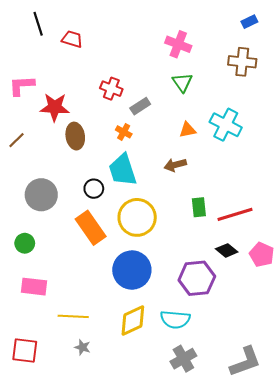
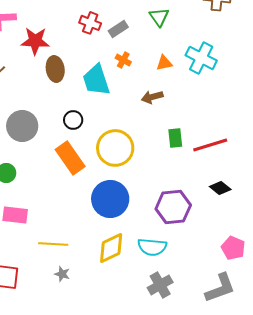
gray rectangle: (140, 106) -> (118, 29), moved
orange cross: (124, 132) -> (123, 60), moved
cyan trapezoid: (123, 170) -> (96, 80), moved
black diamond: (227, 250) -> (220, 188), moved
pink pentagon: (262, 255) -> (233, 248), moved

